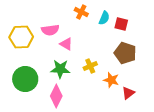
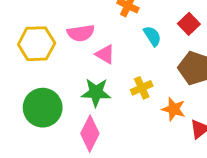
cyan semicircle: (104, 18) -> (152, 36), moved, turned -56
red square: (121, 24) -> (189, 24), turned 32

